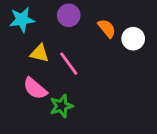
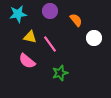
white circle: (133, 39) -> (94, 38), moved
green star: (61, 106) -> (60, 73), moved

